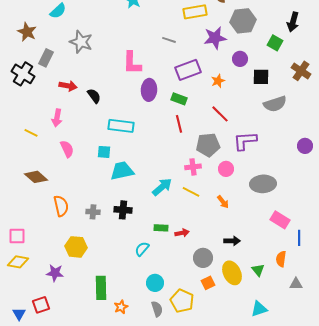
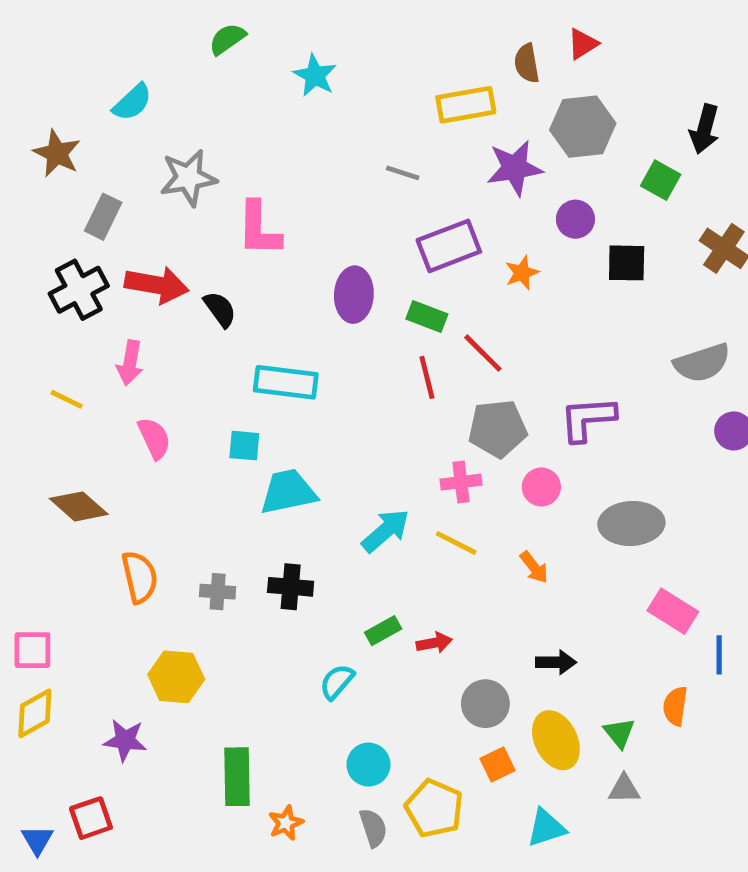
gray star: (81, 42) -> (188, 178), turned -30
pink L-shape: (132, 63) -> (259, 229), moved
black cross: (23, 74) -> (79, 290), moved, turned 30
red arrow: (68, 86) -> (157, 285), size x1.4
gray semicircle: (275, 104) -> (702, 363), moved
red line: (220, 114) -> (483, 353), moved
green rectangle: (161, 228) -> (383, 631), turned -32
yellow diamond: (18, 262) -> (35, 713), turned -40
gray triangle: (296, 284) -> (624, 789), moved
cyan triangle: (259, 309) -> (546, 828), moved

